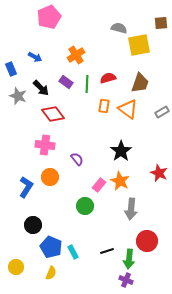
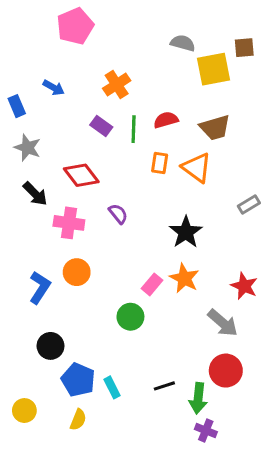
brown square: (161, 23) -> (244, 48), moved
brown trapezoid: (140, 83) -> (215, 128), turned 55
black arrow: (41, 88) -> (35, 194), moved
gray rectangle: (162, 112) -> (249, 204), moved
purple semicircle: (77, 159) -> (118, 214), moved
red star: (159, 173) -> (244, 286), moved
gray arrow: (131, 209) -> (223, 323), moved, turned -55
purple cross: (126, 280) -> (206, 431), moved

